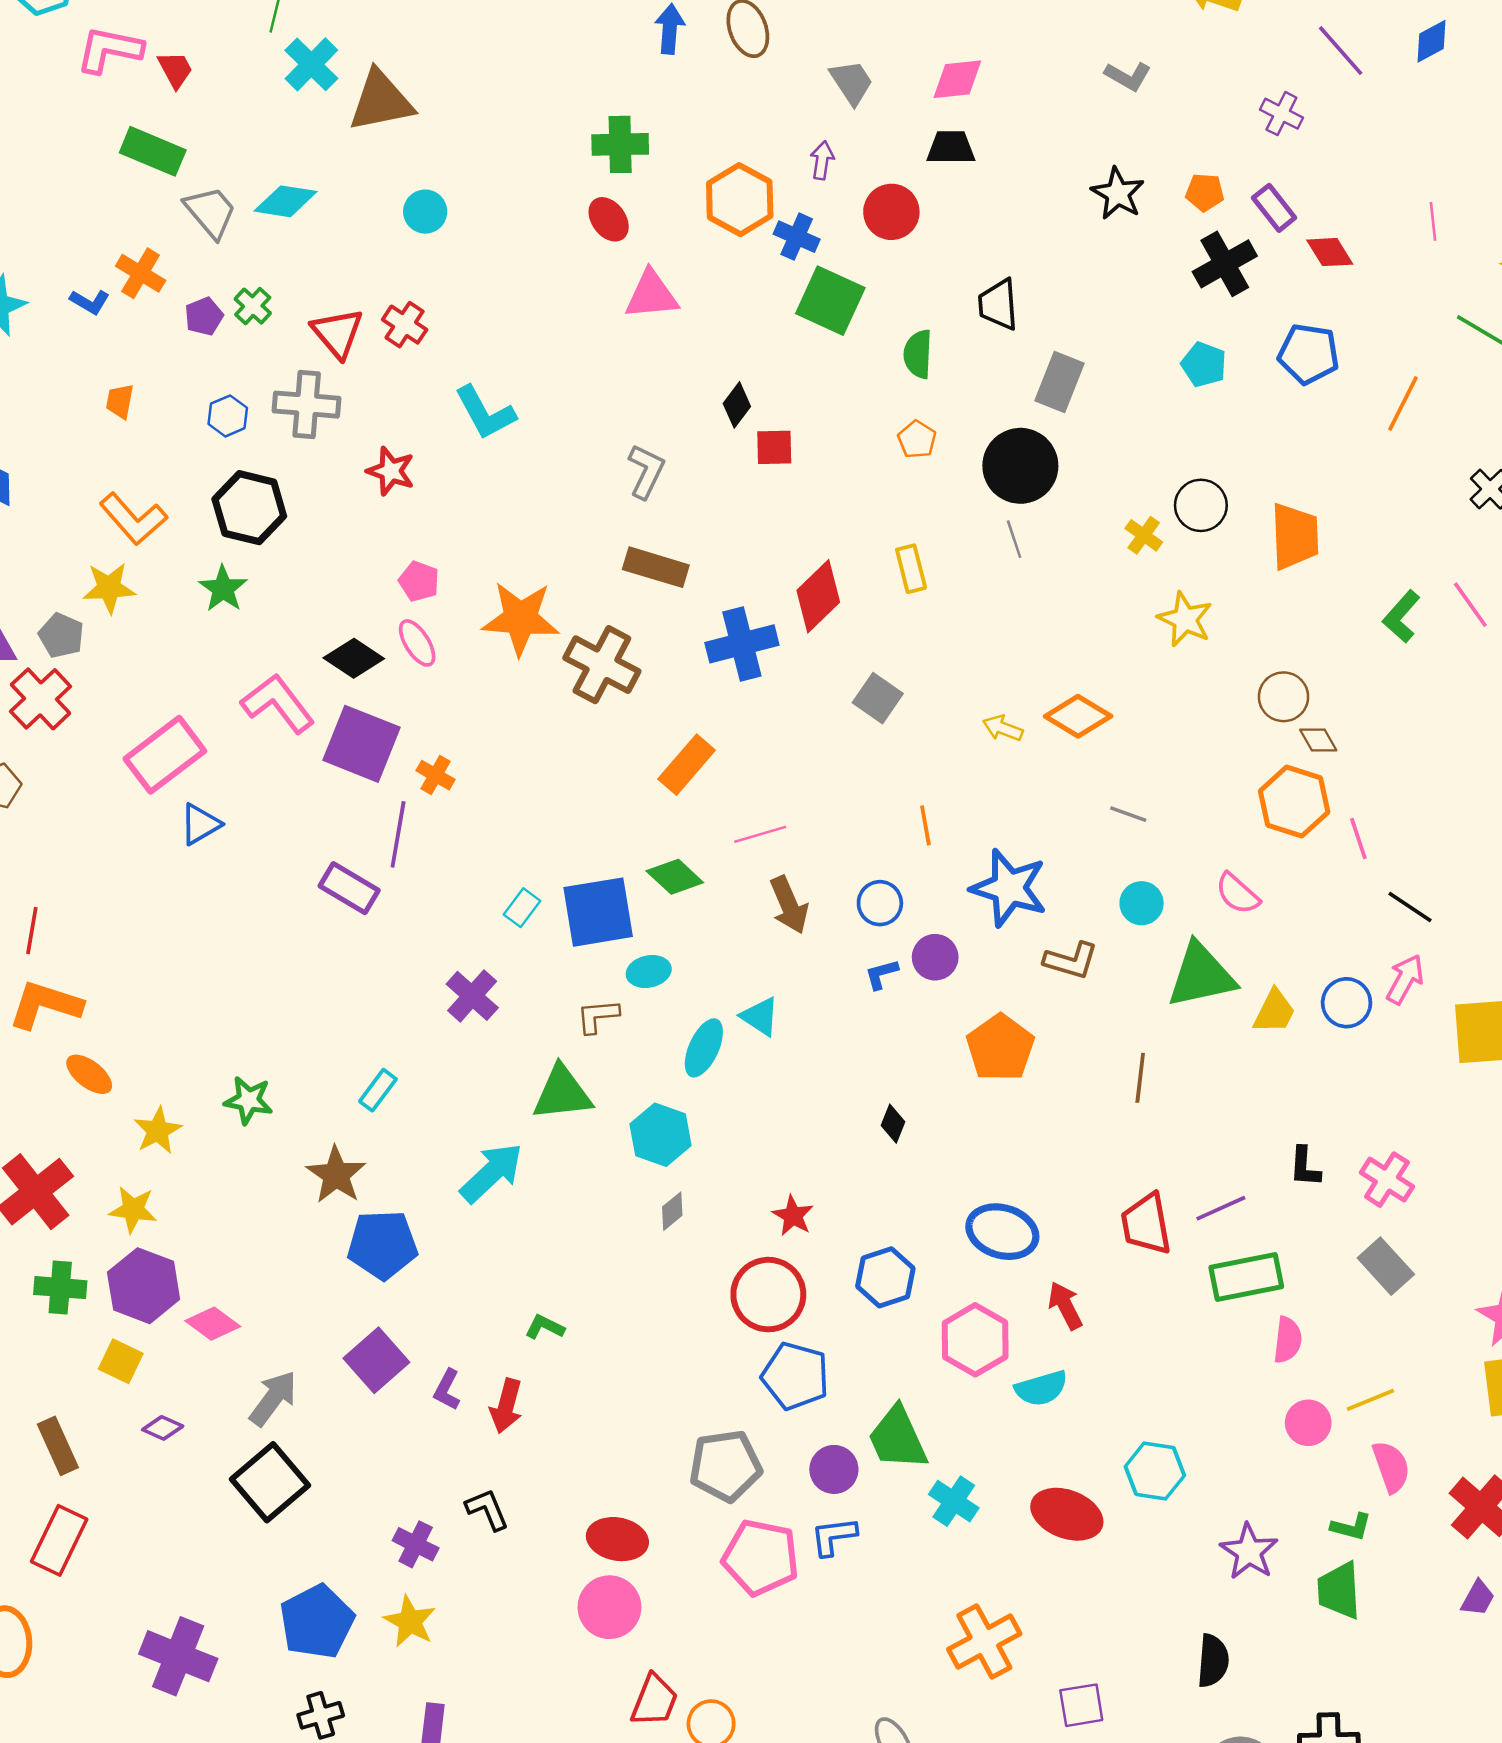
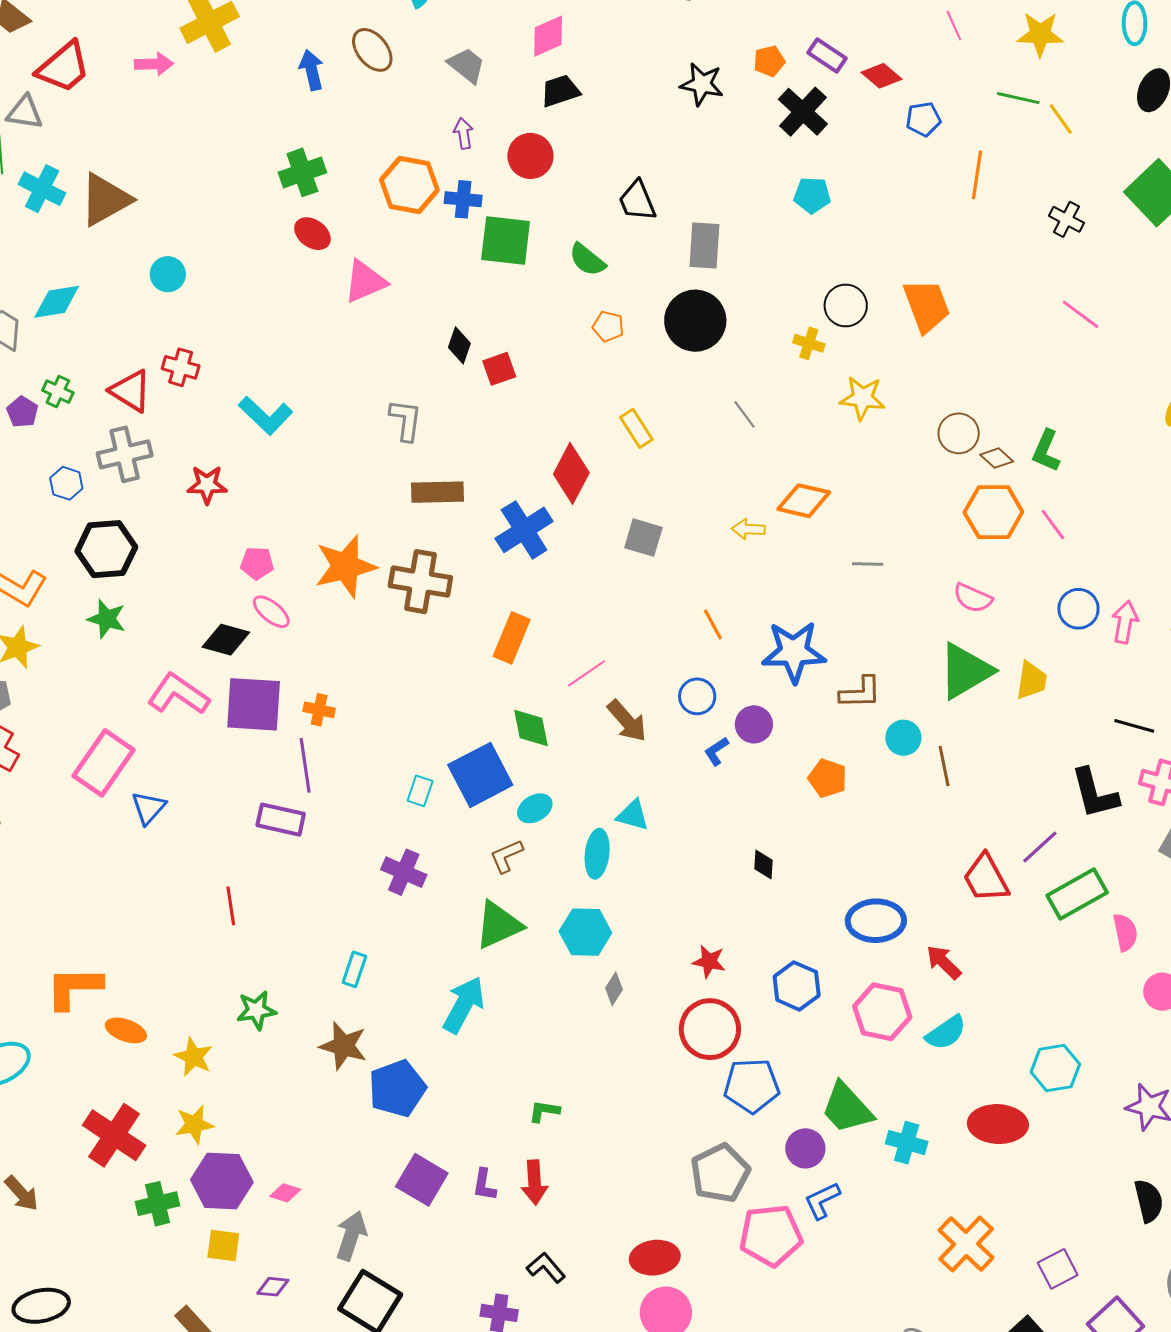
green semicircle: (918, 354) -> (587, 260), turned -36
blue pentagon: (1309, 354) -> (923, 119), moved, size x0.7
gray line: (1014, 539) -> (745, 414), moved
green L-shape: (1401, 617) -> (1046, 451), moved
green diamond: (675, 877) -> (531, 728), turned 54
cyan circle: (1142, 903) -> (903, 738), moved
black line: (1410, 907) -> (1134, 726), moved
red line: (32, 931) -> (231, 906), moved
blue circle: (1347, 1003) -> (1078, 609), moved
orange pentagon: (1000, 1048) -> (828, 778), size x0.7
black L-shape: (1305, 1167) -> (1095, 793), size x1.6
pink diamond: (213, 1324) -> (285, 1193), size x0.7

